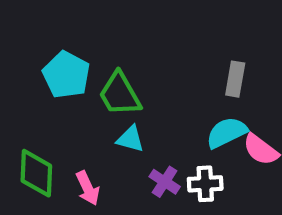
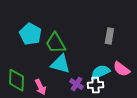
cyan semicircle: (227, 133) -> (100, 72), moved
cyan triangle: (130, 139) -> (60, 64), size x1.5

